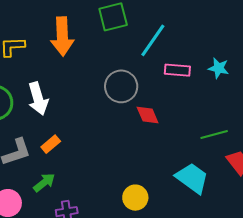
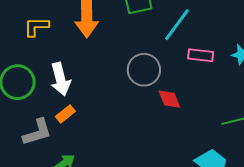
orange rectangle: (51, 144) -> (65, 114), moved

